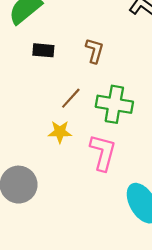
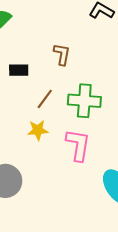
black rectangle: (43, 50) -> (19, 70), moved

